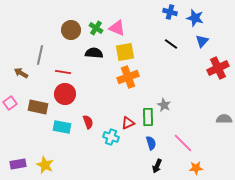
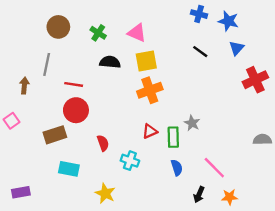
green cross: (96, 28) -> (98, 33), moved
brown circle: (71, 30) -> (58, 27), moved
brown arrow: (21, 73) -> (24, 86), turned 64
brown rectangle: (38, 107) -> (55, 135), moved, turned -30
red triangle: (128, 123) -> (150, 131), moved
cyan rectangle: (62, 127) -> (69, 169), moved
yellow star: (45, 165) -> (105, 193), moved
black arrow: (157, 166) -> (199, 195), moved

